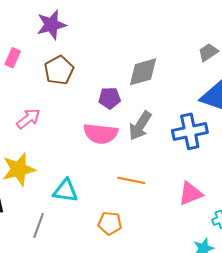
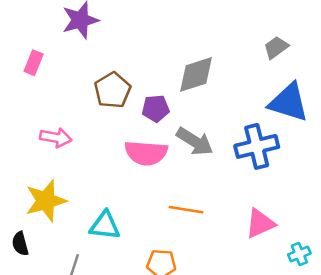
brown pentagon: (59, 70) -> (113, 90), moved
pink arrow: (28, 119) -> (56, 138), turned 50
gray arrow: (140, 126) -> (195, 141), turned -88

